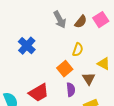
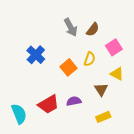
pink square: (101, 20) -> (114, 47), moved
orange square: (65, 69) -> (68, 67), moved
purple semicircle: (71, 90) -> (74, 101), moved, turned -96

